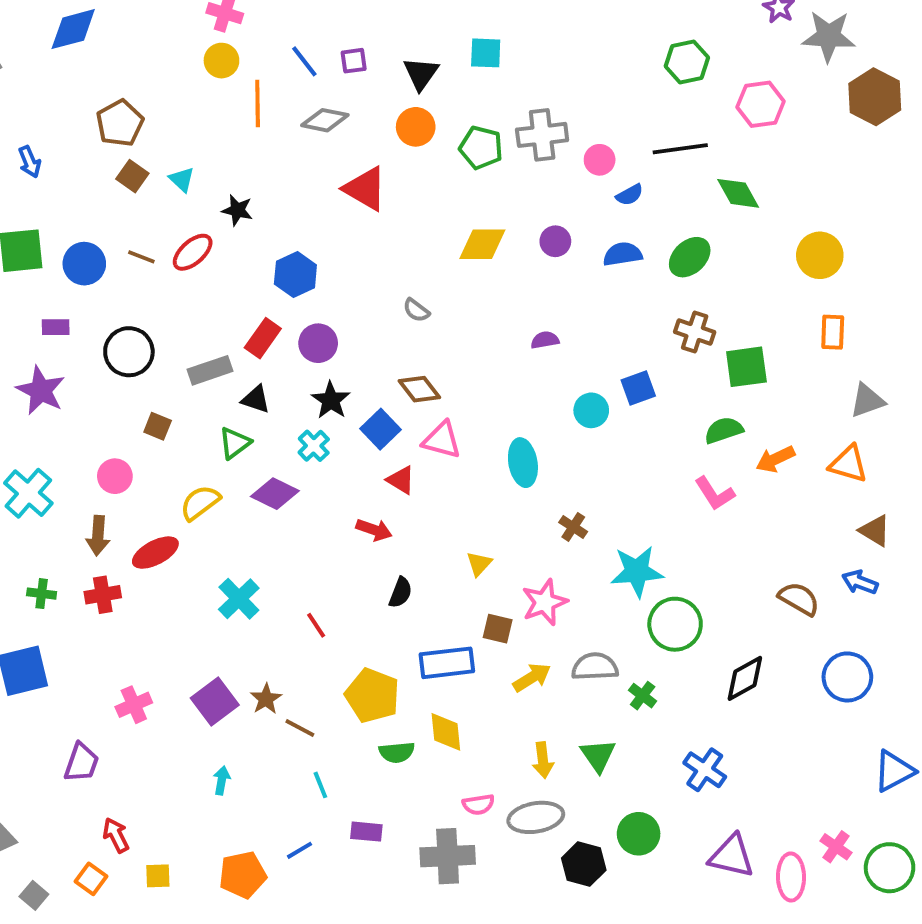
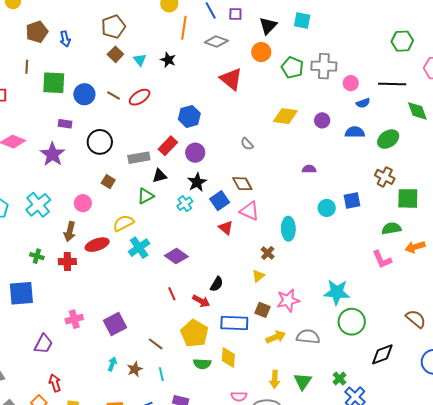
black star: (237, 210) -> (168, 60), moved
black triangle: (256, 399) -> (160, 176), turned -42
purple diamond: (275, 494) -> (176, 256), moved
brown cross: (573, 527) -> (268, 253), moved
red arrow: (374, 530) -> (201, 301), moved
cyan cross: (239, 599) -> (139, 248), moved
green cross: (643, 696) -> (339, 379), moved
brown star: (266, 699) -> (135, 369), moved

